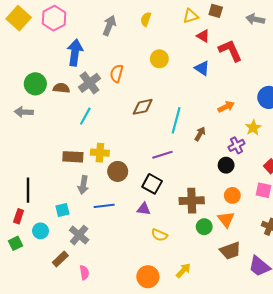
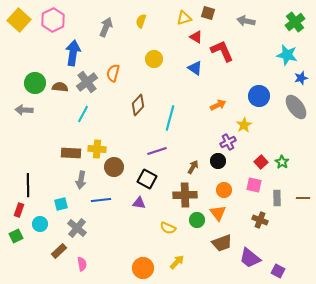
brown diamond: (143, 107) -> (138, 105), turned -35
brown arrow: (200, 134) -> (193, 167), moved
yellow semicircle: (159, 235) -> (168, 228), moved

